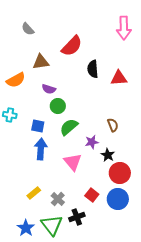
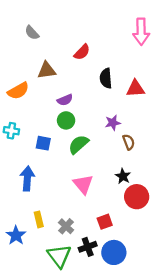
red semicircle: (72, 46) -> (82, 52), size x0.7
purple semicircle: (49, 89) -> (65, 100), moved, turned -40
purple star: (92, 142) -> (113, 123), moved
blue arrow: (41, 149) -> (27, 178), moved
yellow rectangle: (34, 193) -> (39, 219), turned -64
red square: (92, 195) -> (105, 222), turned 32
blue circle: (118, 199) -> (114, 252), moved
blue star: (26, 228) -> (16, 235), moved

